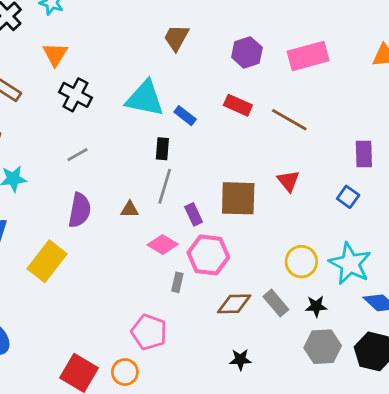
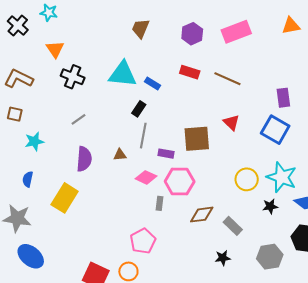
black rectangle: (162, 149) -> (139, 109), turned 35
blue square: (348, 197) -> (275, 130), size x1.8
purple rectangle: (194, 214) -> (166, 154), turned -49
gray rectangle: (276, 303) -> (233, 226), moved
black star: (316, 306) -> (270, 206), moved
pink pentagon: (149, 332) -> (143, 241), turned 30
gray hexagon: (323, 347) -> (270, 257), moved
black star: (240, 360) -> (223, 258), moved

